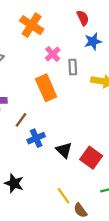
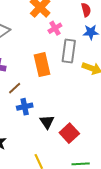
pink cross: (53, 54) -> (55, 28), moved
gray rectangle: (73, 67) -> (69, 51), size x1.6

